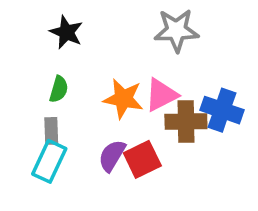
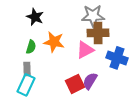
orange star: (123, 99) -> (54, 42), moved
brown cross: (186, 121) -> (98, 33), moved
purple semicircle: (112, 156) -> (90, 81), moved

